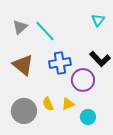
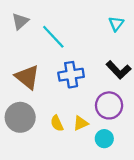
gray triangle: (20, 27) -> (20, 21), moved
purple circle: (83, 80) -> (109, 105), moved
gray circle: (24, 111) -> (20, 117), moved

